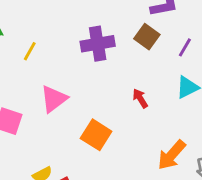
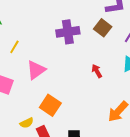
yellow line: (30, 51) -> (14, 47), moved
orange square: (96, 135) -> (50, 105), moved

